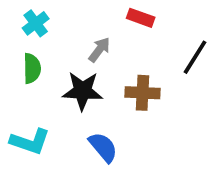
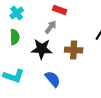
red rectangle: (141, 18) -> (60, 10), moved

